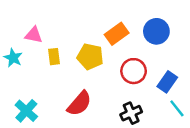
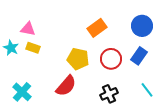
blue circle: (156, 31) -> (142, 26), moved
yellow rectangle: (54, 57) -> (33, 48), moved, turned -64
yellow pentagon: (90, 57) -> (78, 59), moved
blue rectangle: (167, 82) -> (139, 56), moved

